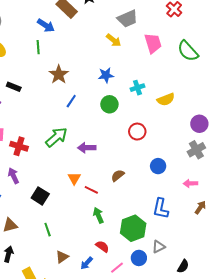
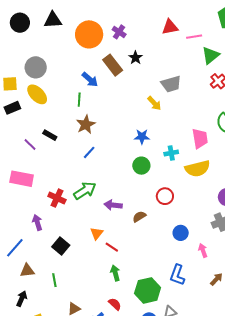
pink trapezoid: (153, 43) -> (200, 139), moved
brown star: (59, 74) -> (86, 125), moved
yellow semicircle: (166, 99) -> (197, 169), size x1.4
blue line: (71, 101) -> (89, 152), moved
red cross: (19, 146) -> (57, 198), moved
brown semicircle: (118, 176) -> (139, 217), moved
pink arrow: (190, 183) -> (203, 250), moved, turned 64
green line: (48, 230) -> (54, 280), moved

